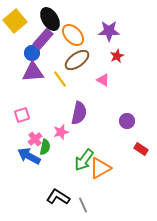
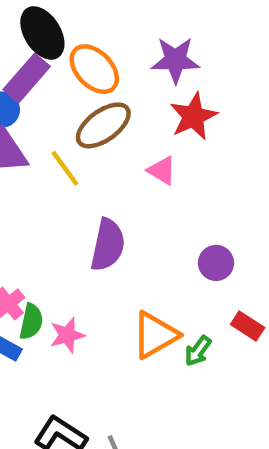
red star: (117, 56) -> (193, 116), size x1.5
pink star: (61, 132) -> (67, 335), moved
green arrow: (84, 160) -> (198, 351), moved, size x0.6
orange triangle: (100, 168) -> (155, 335), moved

